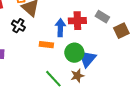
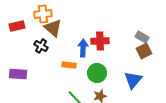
gray rectangle: (102, 17) -> (142, 37), moved
blue triangle: (87, 59) -> (133, 80), moved

